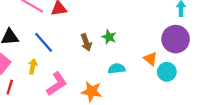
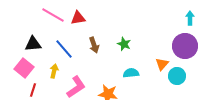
brown arrow: (86, 42) -> (94, 45), moved
orange triangle: (150, 59) -> (162, 64), turned 32

